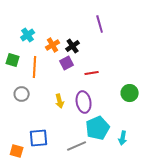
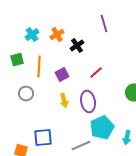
orange cross: (53, 45) -> (57, 35), moved
green square: (13, 60) -> (17, 60), turned -32
purple square: (67, 63) -> (62, 75), moved
red line: (92, 73) -> (96, 73), turned -32

